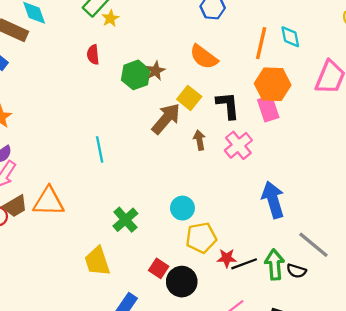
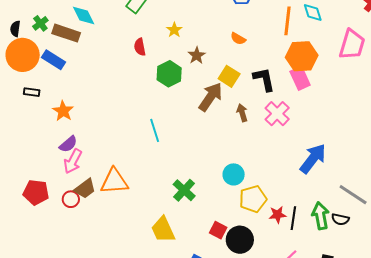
yellow star: (110, 18) -> (174, 30), moved
orange semicircle: (204, 57) -> (238, 39), size x0.6
green hexagon: (136, 75) -> (169, 74), moved
blue arrow: (273, 200) -> (313, 159), turned 60
black line: (244, 264) -> (293, 218), turned -55

